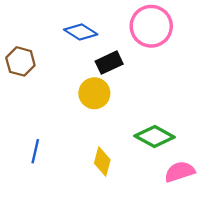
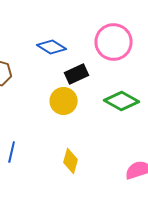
green diamond: (155, 136) -> (122, 101), moved

